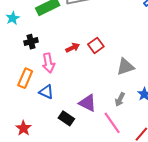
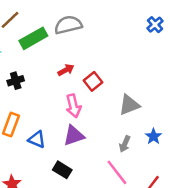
red arrow: (73, 48) -> (66, 70), moved
pink arrow: (48, 63) -> (73, 106), moved
purple triangle: (88, 103) -> (74, 136), moved, turned -42

